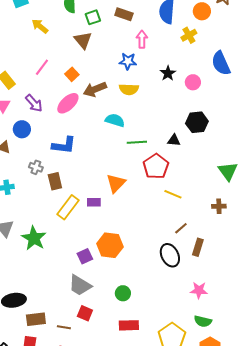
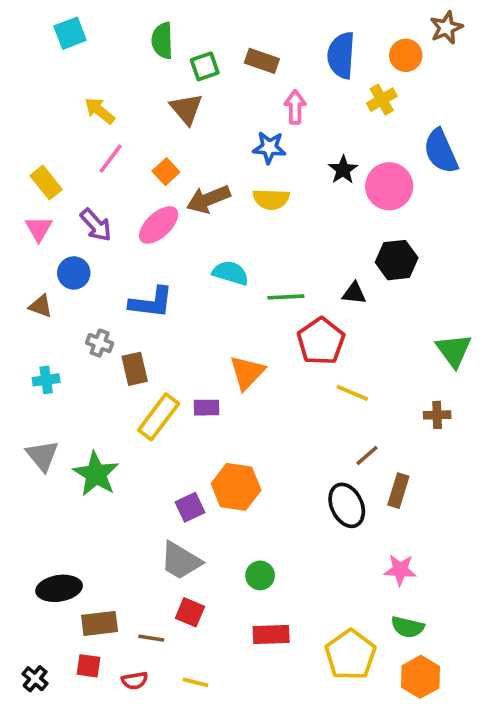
yellow arrow: (40, 26) -> (100, 111), moved
pink circle: (193, 82) -> (389, 186), size x1.6
cyan semicircle: (115, 120) -> (231, 273), moved

